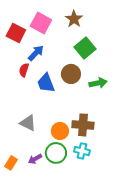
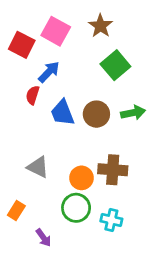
brown circle: (71, 74) -> (96, 114), moved
cyan cross: (82, 151) -> (111, 220), moved
purple arrow: (35, 159) -> (43, 238), moved, turned -96
orange rectangle: (11, 163) -> (16, 210), moved

